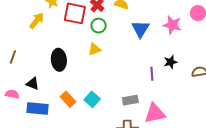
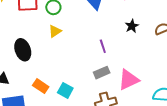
purple line: (152, 74) -> (103, 46), moved
cyan square: (92, 99) -> (65, 90), moved

